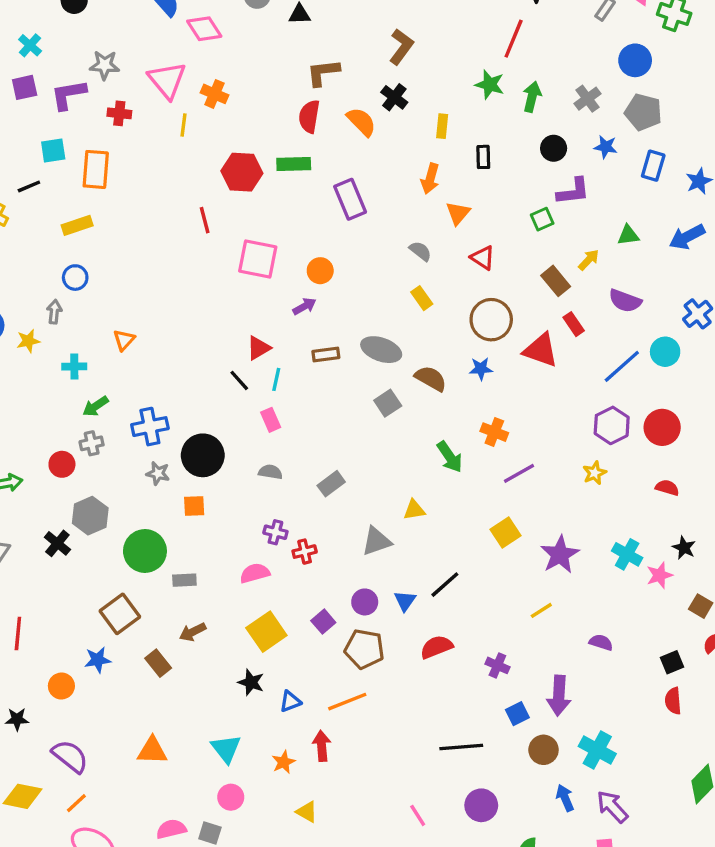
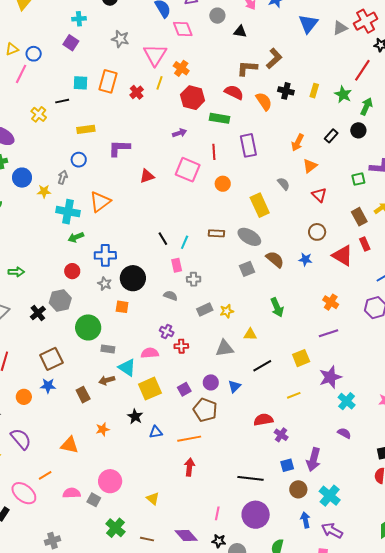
cyan cross: (30, 45) -> (79, 19), turned 32
brown L-shape: (401, 47) -> (274, 58), moved
purple square: (25, 87) -> (71, 43), turned 35
purple L-shape: (68, 95) -> (119, 148), moved
black cross: (394, 97) -> (286, 91), turned -35
red cross: (119, 113) -> (137, 92), moved, turned 32
red semicircle: (309, 116) -> (234, 92), turned 96
yellow rectangle: (442, 126) -> (314, 91), moved
black circle: (554, 148) -> (358, 130), moved
black rectangle: (483, 157) -> (331, 136), turned 32
orange rectangle: (96, 169) -> (108, 81), moved
red hexagon: (242, 172) -> (193, 98), moved
red line: (205, 220) -> (214, 152), moved
yellow rectangle: (422, 298) -> (260, 205), moved, size x1.6
purple arrow: (304, 306) -> (180, 133), moved
brown circle: (491, 320) -> (317, 232), size x0.7
orange triangle: (124, 340) -> (100, 202), size x1.6
red triangle: (259, 348) -> (147, 176), moved
cyan cross: (74, 367) -> (68, 212), size x1.6
orange cross: (494, 432) -> (331, 302), moved
gray cross: (92, 443) -> (194, 279), moved
red circle: (62, 464) -> (72, 271), moved
purple line: (519, 473) -> (328, 333), moved
yellow star: (595, 473) -> (227, 311), moved
cyan cross: (627, 554) -> (347, 401), moved
black line: (445, 585) -> (262, 366), moved
yellow line: (541, 610) -> (294, 395), moved
brown square: (120, 614) -> (51, 359), moved
red semicircle: (437, 647) -> (263, 420), moved
red arrow: (322, 746) -> (189, 467), moved
cyan triangle: (226, 749) -> (127, 367), moved, turned -30
orange star: (284, 762) -> (103, 429), moved
pink circle: (231, 797) -> (110, 481), size x1.5
orange line: (76, 803) -> (45, 475), moved
purple circle: (481, 805) -> (256, 515), size x1.4
purple arrow: (612, 807) -> (332, 531), turned -30
pink line: (418, 815) -> (217, 513), turned 32

